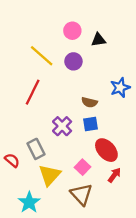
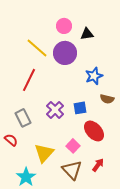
purple circle: (73, 61) -> (65, 53), size x1.5
blue star: (120, 88) -> (94, 76), moved
brown semicircle: (89, 102) -> (107, 99), moved
gray rectangle: (36, 149) -> (23, 118), moved
red arrow: (114, 175) -> (98, 165), moved

